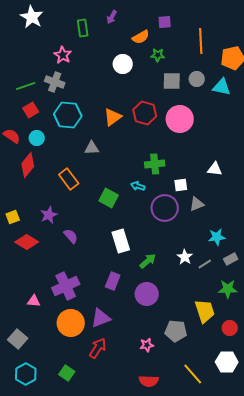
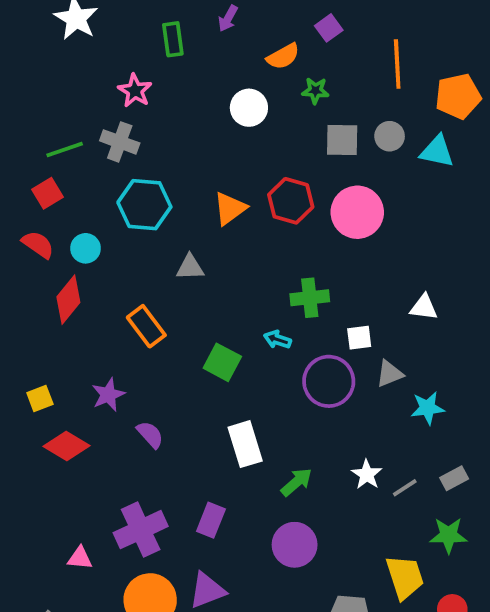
purple square: (165, 22) -> (329, 28), turned -32
red square: (31, 110) -> (48, 193), moved
cyan star: (217, 237) -> (428, 408), moved
purple rectangle: (113, 281) -> (211, 520), moved

